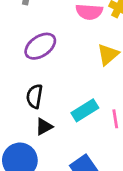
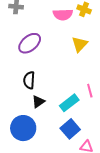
cyan rectangle: (85, 110) -> (69, 103), moved

